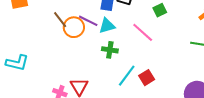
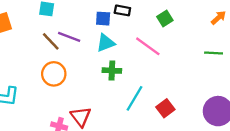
purple line: (88, 21) -> (69, 37), moved
orange circle: (74, 27) -> (54, 74), moved
red square: (147, 78) -> (165, 108), moved

